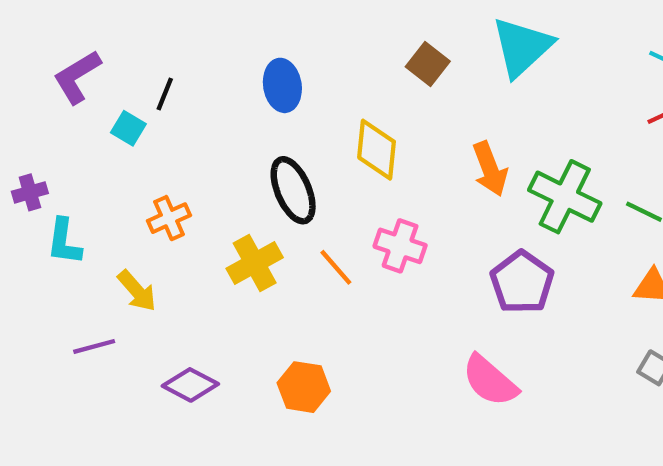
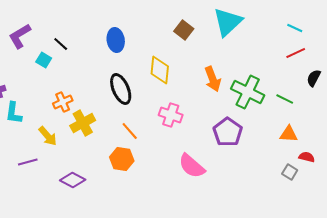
black line: (165, 94) -> (61, 44), turned -70
yellow cross: (255, 263) -> (83, 123), moved
orange line: (336, 267) -> (130, 131), moved
pink semicircle: (490, 381) -> (192, 166), moved
orange hexagon: (304, 387) -> (122, 159), moved

